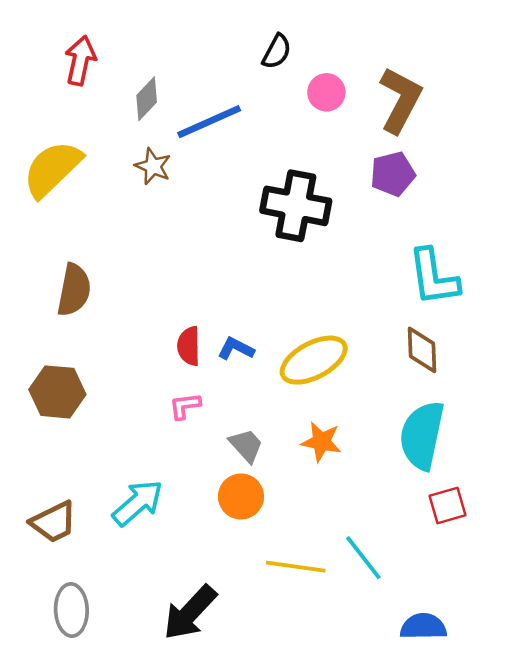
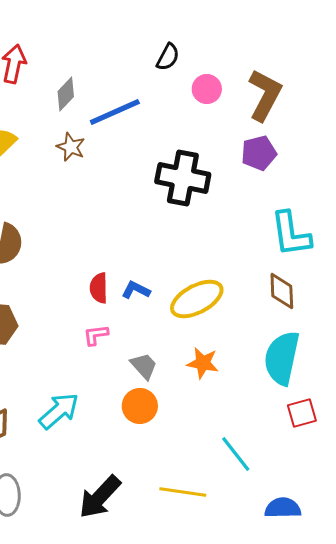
yellow line: (296, 567) -> (183, 492), moved

